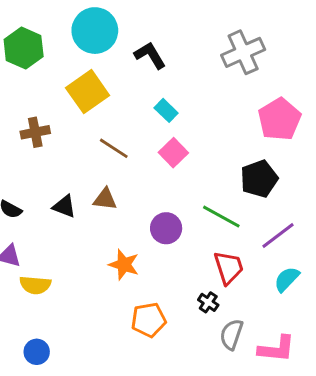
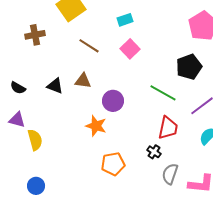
cyan rectangle: (166, 110) -> (125, 20), turned -63
purple circle: (166, 228) -> (113, 101), moved
red trapezoid: (229, 267) -> (168, 128), turned 30
yellow semicircle: (35, 285) -> (35, 140), turned -110

